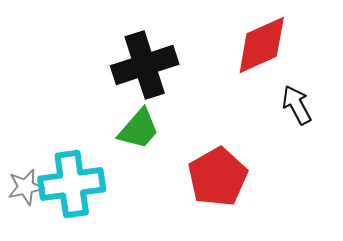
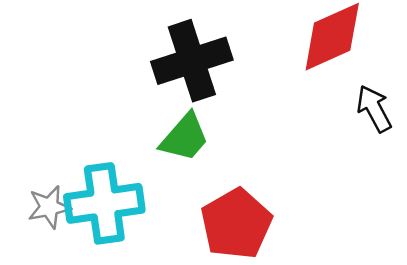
red pentagon: (218, 177) -> (236, 224), moved

